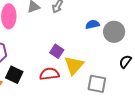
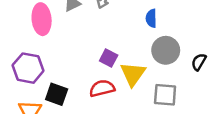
blue semicircle: (92, 24) -> (151, 18), turned -72
gray circle: (114, 32) -> (166, 50), moved

